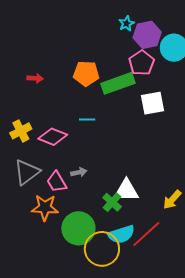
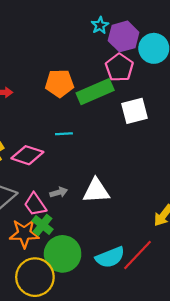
white triangle: (126, 191) -> (96, 191), moved
green cross: (112, 202) -> (43, 225), moved
yellow circle: (102, 249) -> (35, 277), moved

